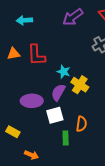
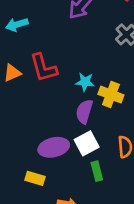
purple ellipse: (32, 101) -> (54, 147), moved
green rectangle: (66, 138) -> (97, 171), moved

